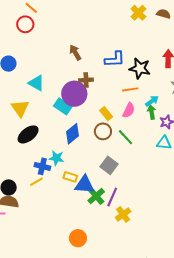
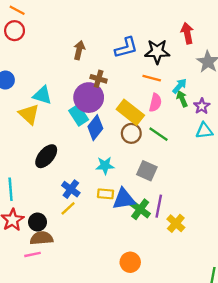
brown arrow: (75, 53) -> (79, 50), turned 56
brown cross: (86, 80) -> (99, 79), turned 32
orange line: (130, 89) -> (152, 78), turned 35
cyan rectangle: (63, 106) -> (79, 115), turned 36
yellow triangle: (20, 108) -> (29, 114), moved
yellow rectangle: (106, 114) -> (130, 112), size x1.6
blue diamond: (72, 134) -> (95, 128), moved
cyan star: (56, 158) -> (105, 166), moved
blue cross: (42, 166) -> (71, 189), turned 35

